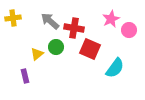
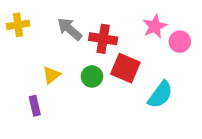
green circle: (56, 47) -> (92, 76), moved

